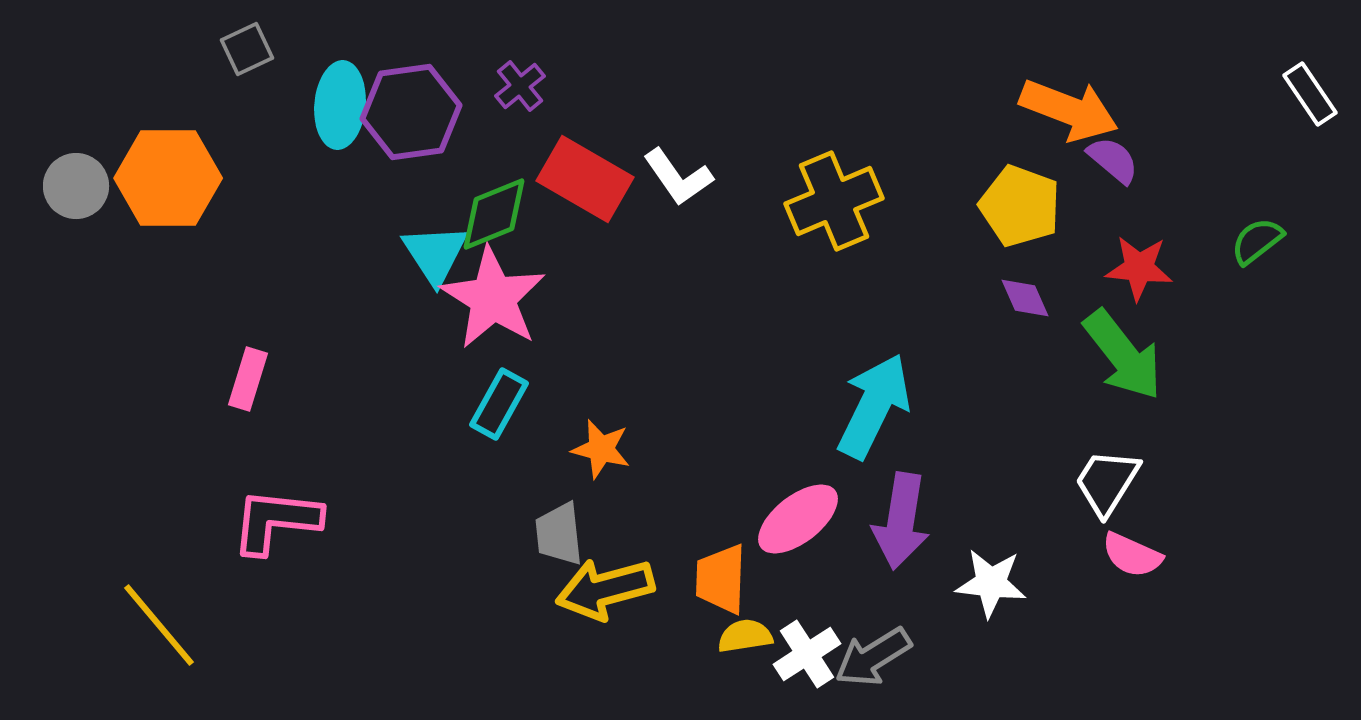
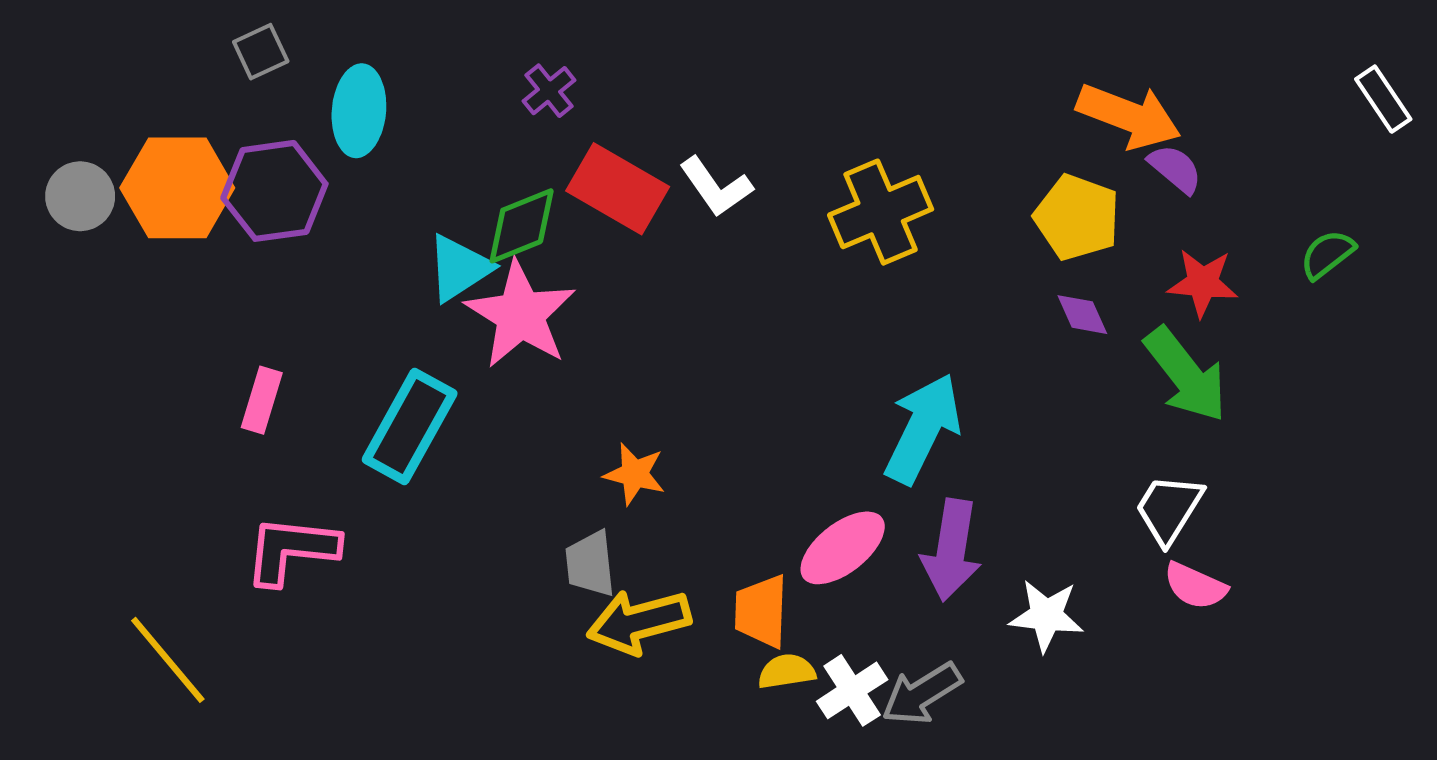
purple hexagon: (411, 112) -> (274, 191), moved
cyan triangle: (435, 254) -> (459, 268), turned 30
cyan rectangle: (499, 404) -> (410, 426), moved, size x1.5

